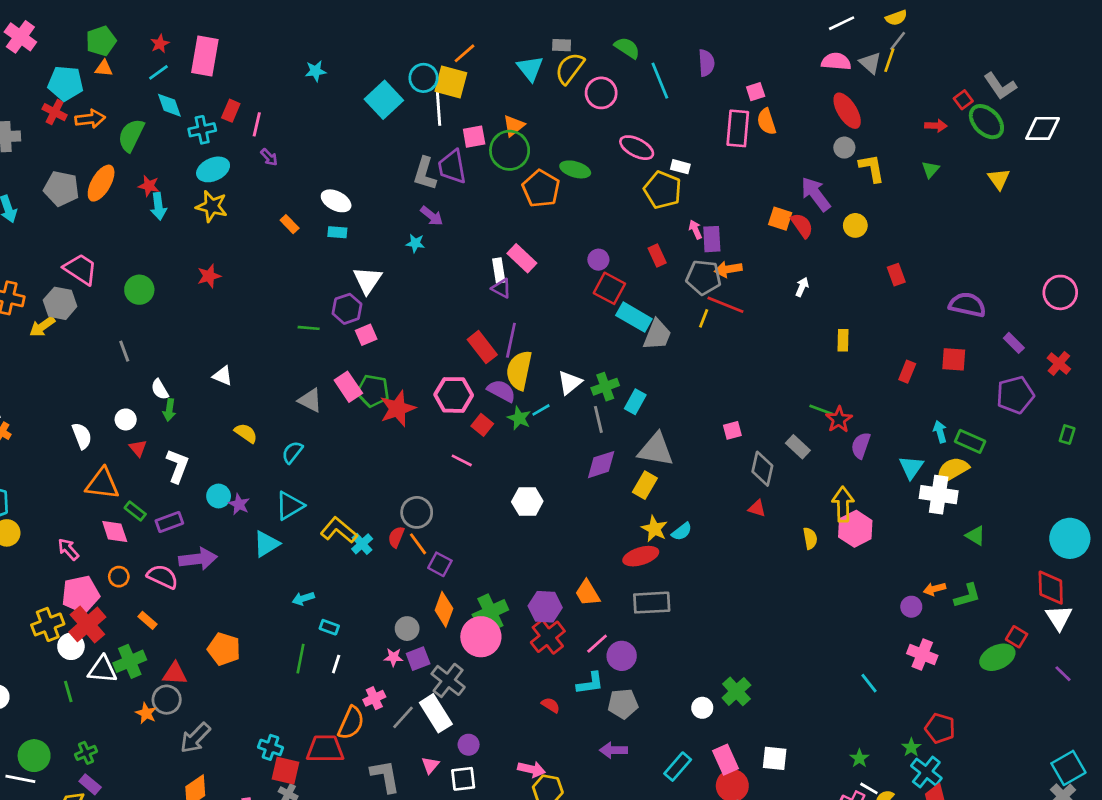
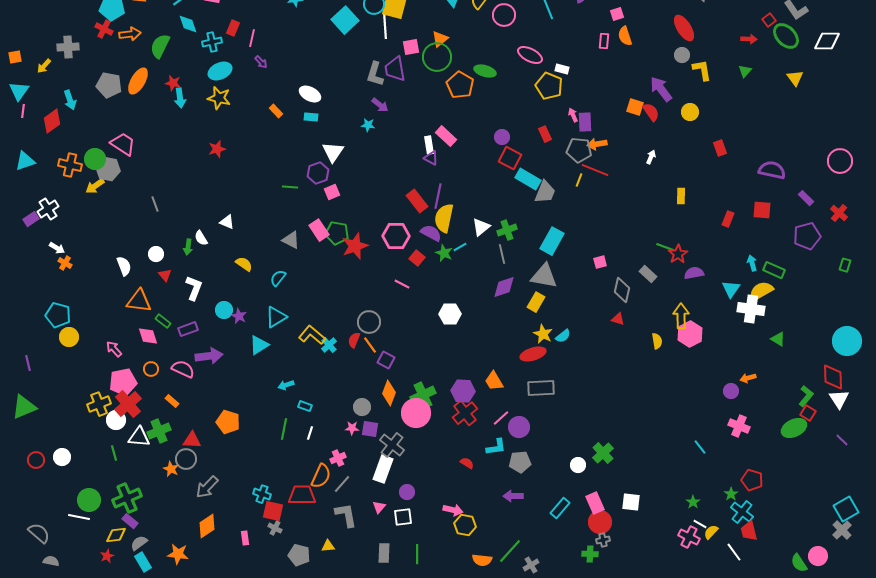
pink rectangle: (738, 128) -> (604, 41), size x0.6
green circle: (139, 290) -> (95, 159), moved
white semicircle: (160, 389) -> (201, 238), moved
cyan rectangle: (635, 402) -> (552, 241), moved, size x1.5
purple semicircle: (861, 445) -> (694, 273), turned 60
green L-shape: (967, 596) -> (806, 396), moved, turned -35
purple square: (418, 659) -> (370, 429), turned 30
white rectangle: (436, 713) -> (383, 469), turned 52
gray line: (403, 717) -> (342, 484), moved
green cross: (86, 753) -> (127, 498), size x1.8

